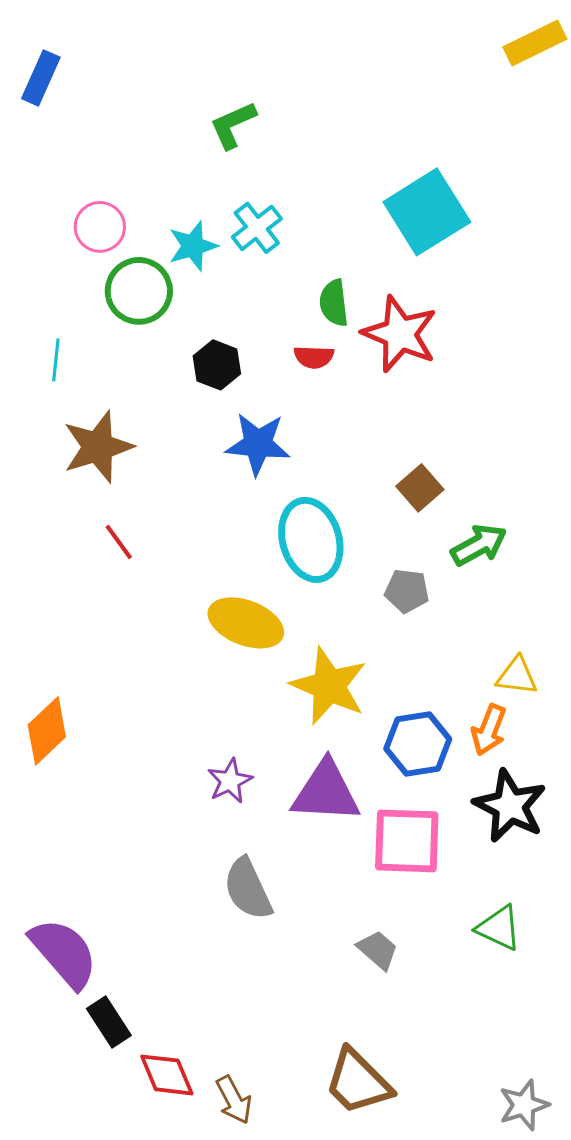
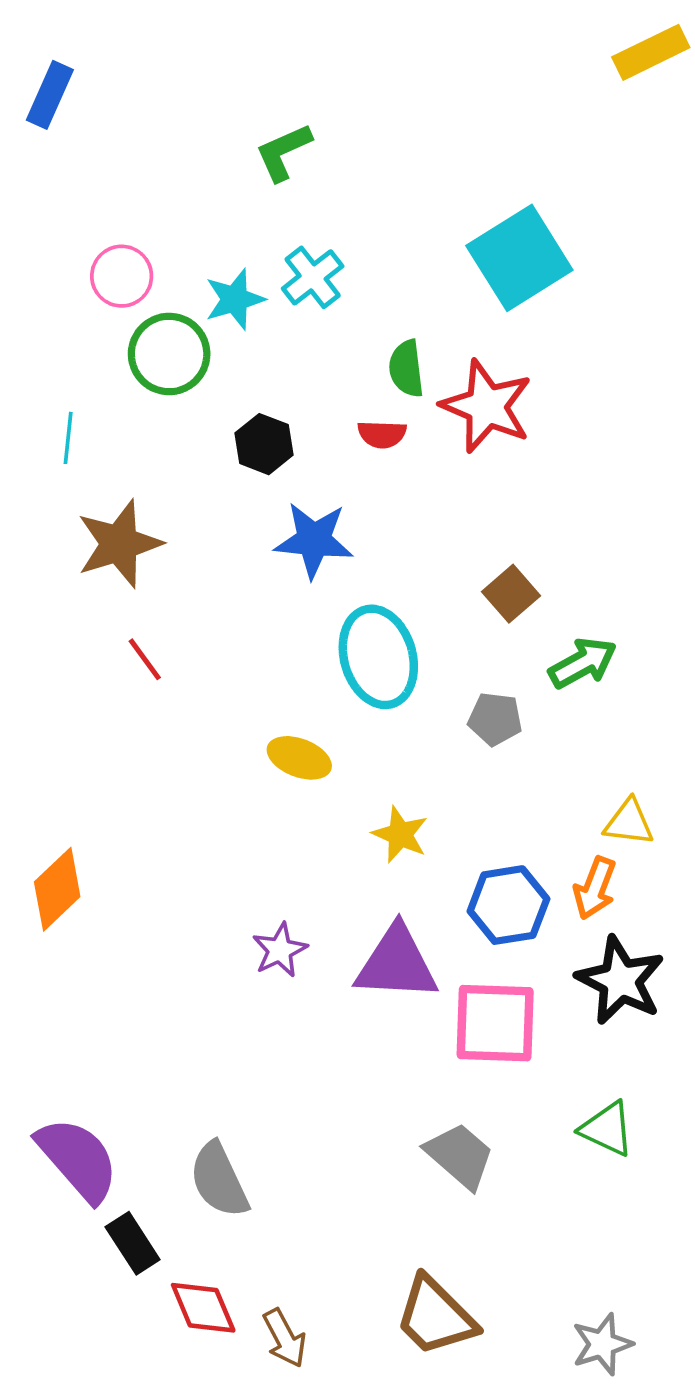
yellow ellipse: (246, 623) -> (299, 758), size x0.7
yellow star: (329, 686) -> (400, 835), size x0.6
gray semicircle: (248, 889) -> (219, 1180), moved
gray trapezoid: (378, 950) -> (460, 1156), size x1.4
gray star: (524, 1105) -> (602, 1344), moved

